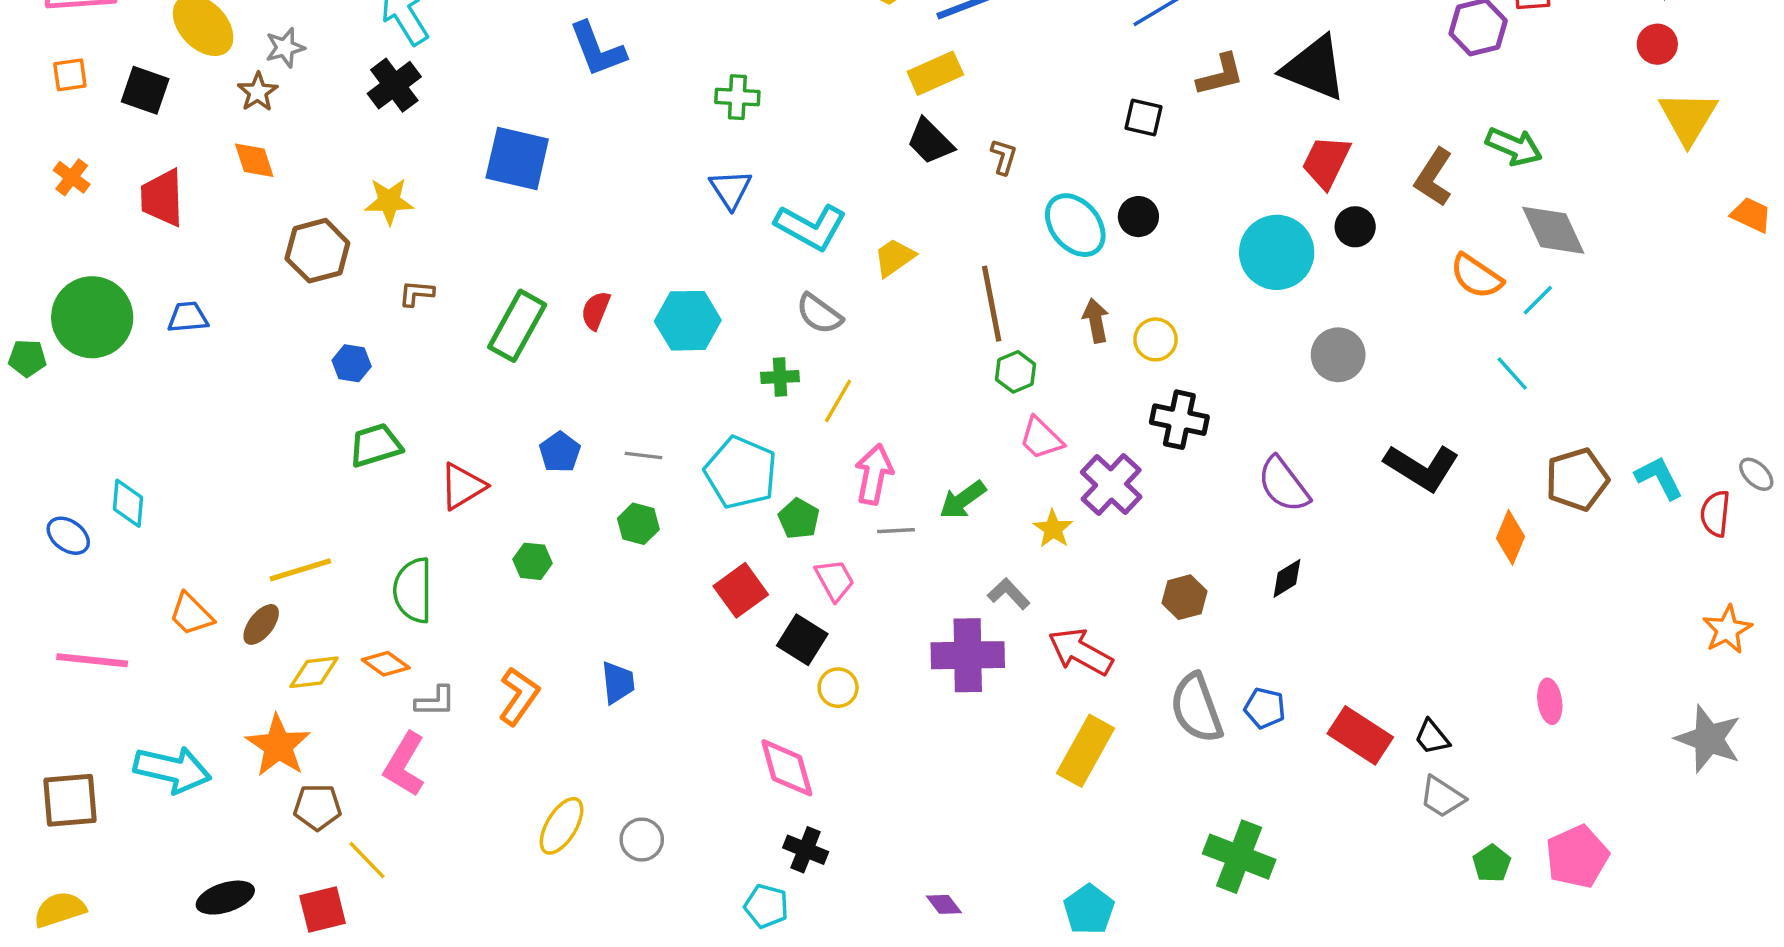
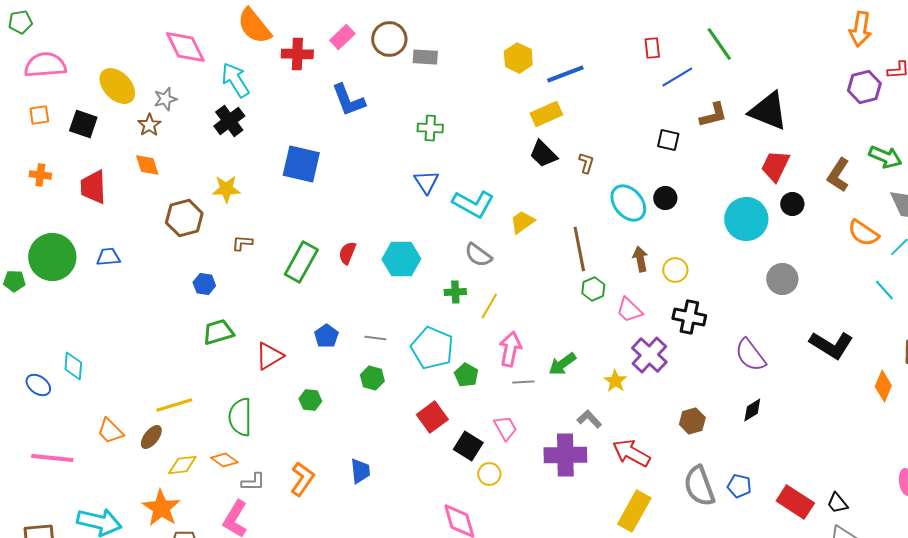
orange cross: (72, 177) -> (40, 175), turned -30
pink trapezoid: (1041, 438) -> (629, 310), moved
pink trapezoid: (835, 580) -> (505, 428), moved

